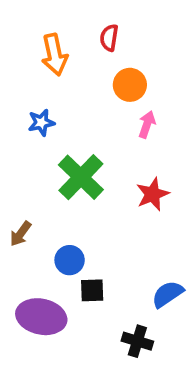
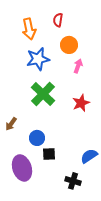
blue star: (41, 123) -> (38, 59), moved, size x1.6
purple ellipse: (41, 317) -> (22, 168), turned 60

